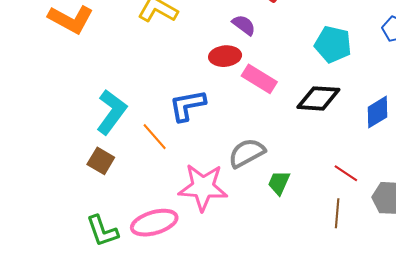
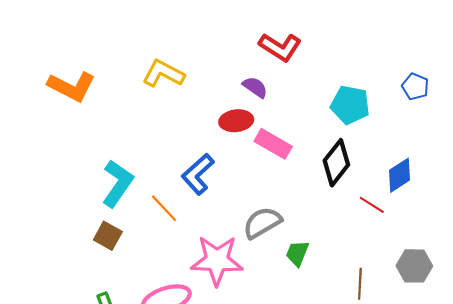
black diamond: (318, 98) -> (336, 163), turned -54
blue L-shape: (187, 105) -> (198, 174), turned -30
red line: (346, 173) -> (372, 205), moved

